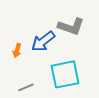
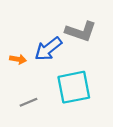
orange arrow: (17, 50) -> (18, 59), turned -96

